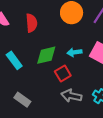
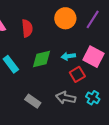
red square: (63, 73) -> (77, 74), moved
gray rectangle: (22, 100) -> (33, 101), moved

